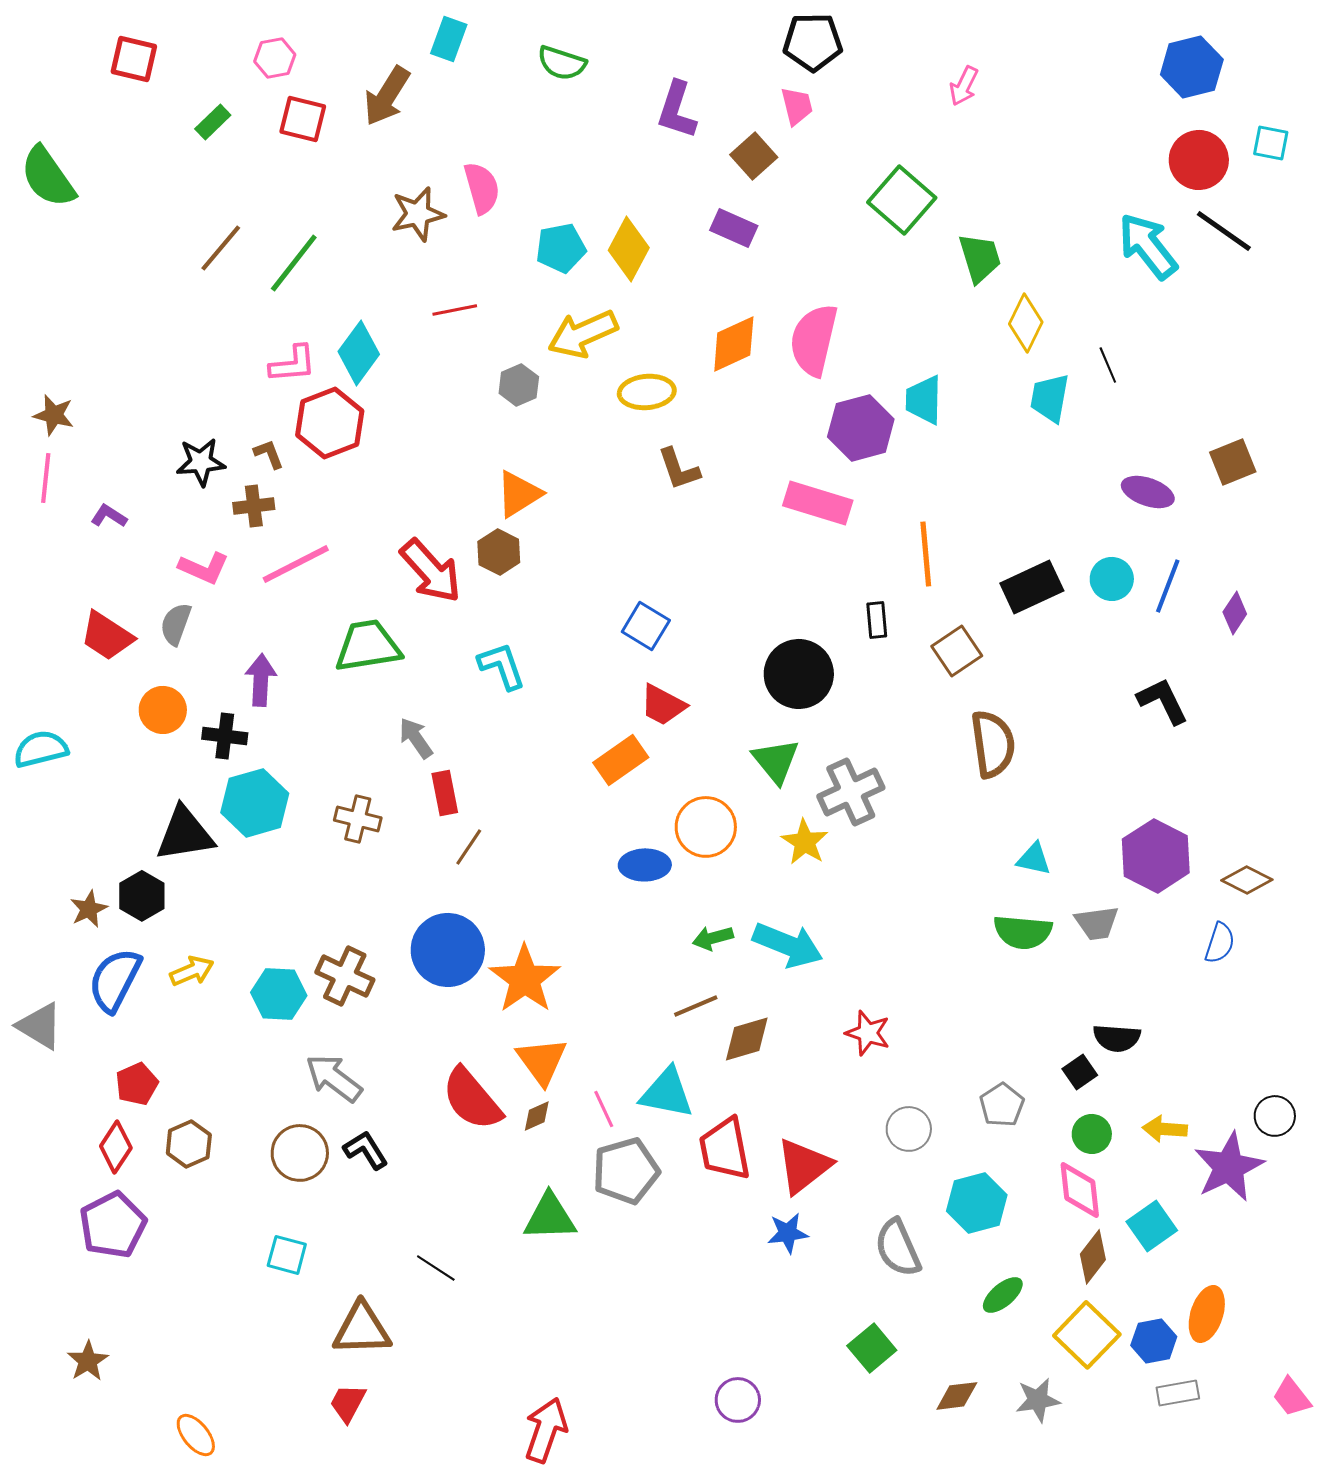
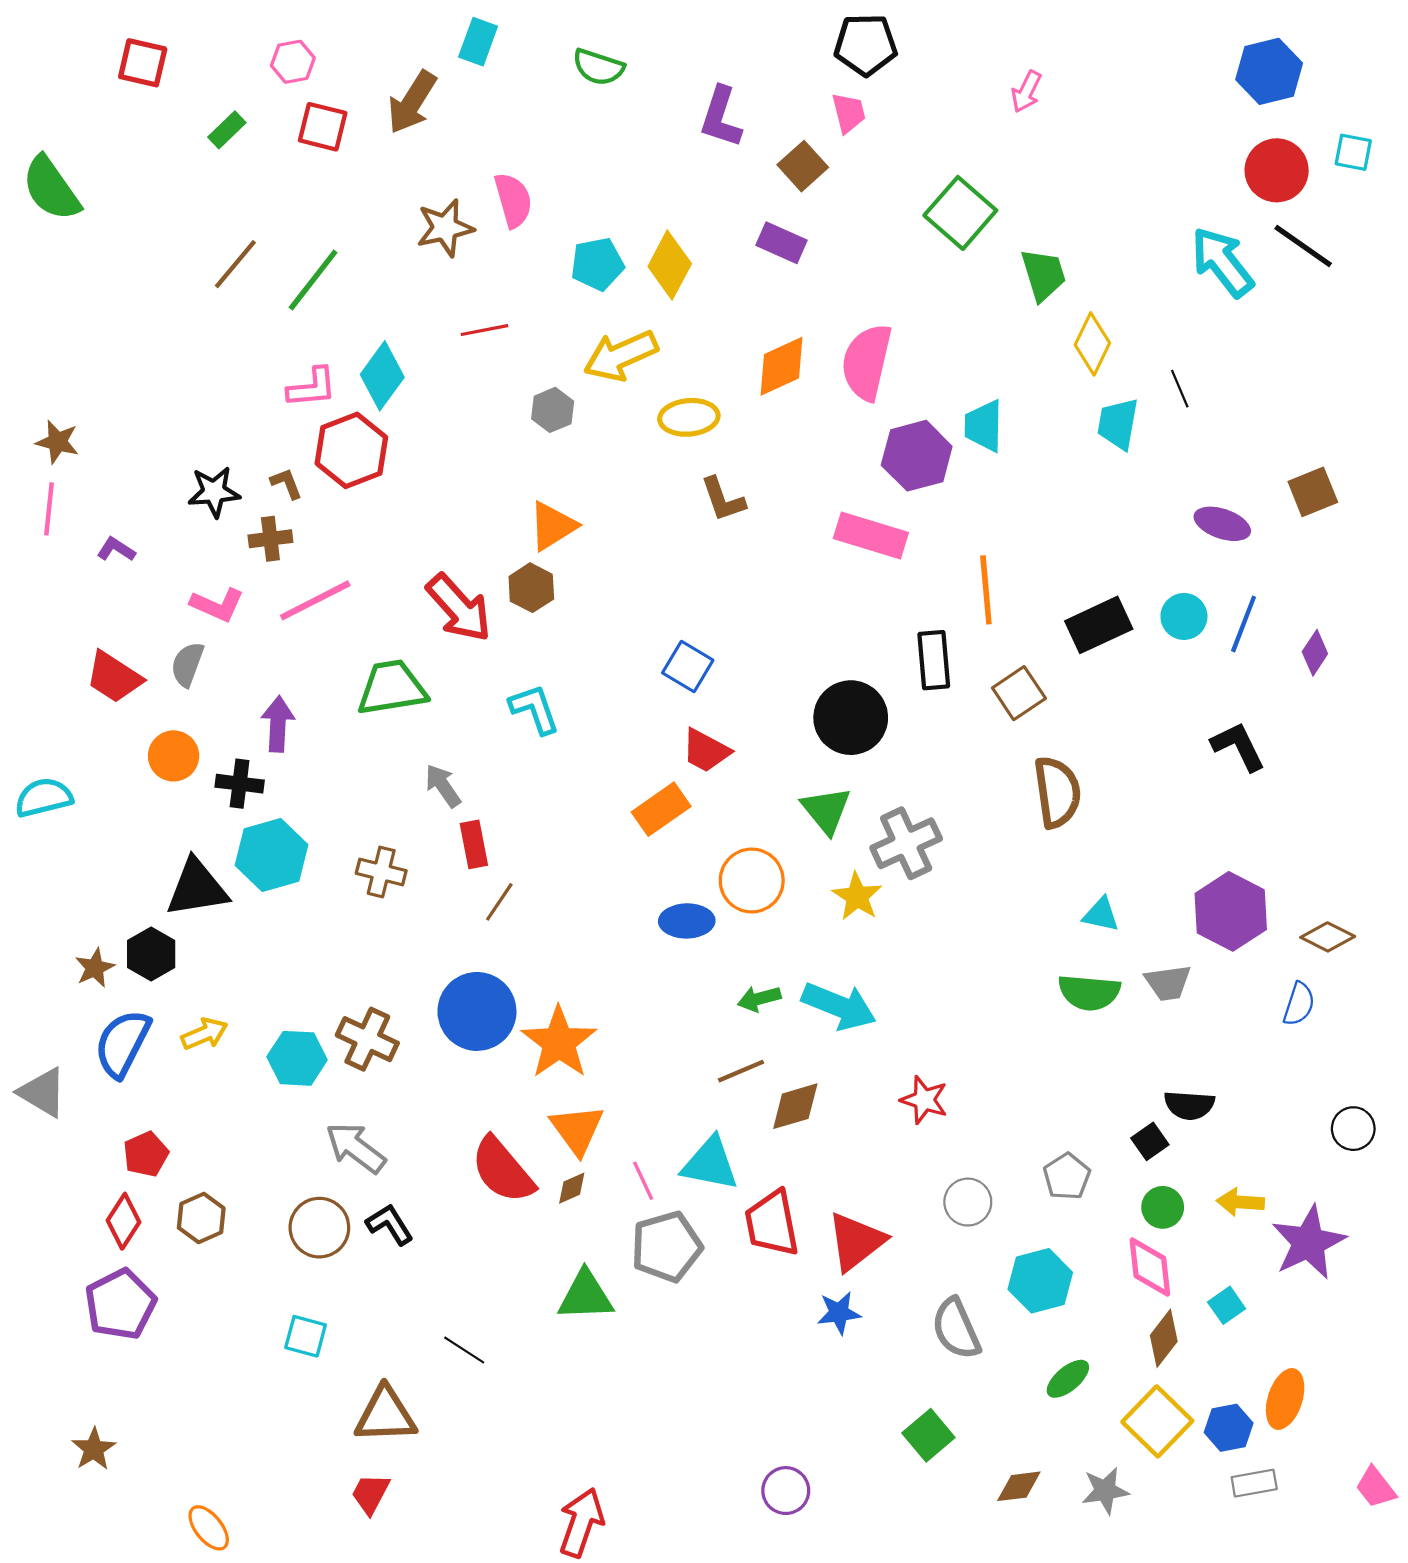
black rectangle: (877, 620) -> (934, 660), size x1.5
black circle: (1275, 1116) -> (1353, 1129), moved
cyan square: (1152, 1226) -> (1227, 1305), size x0.7

